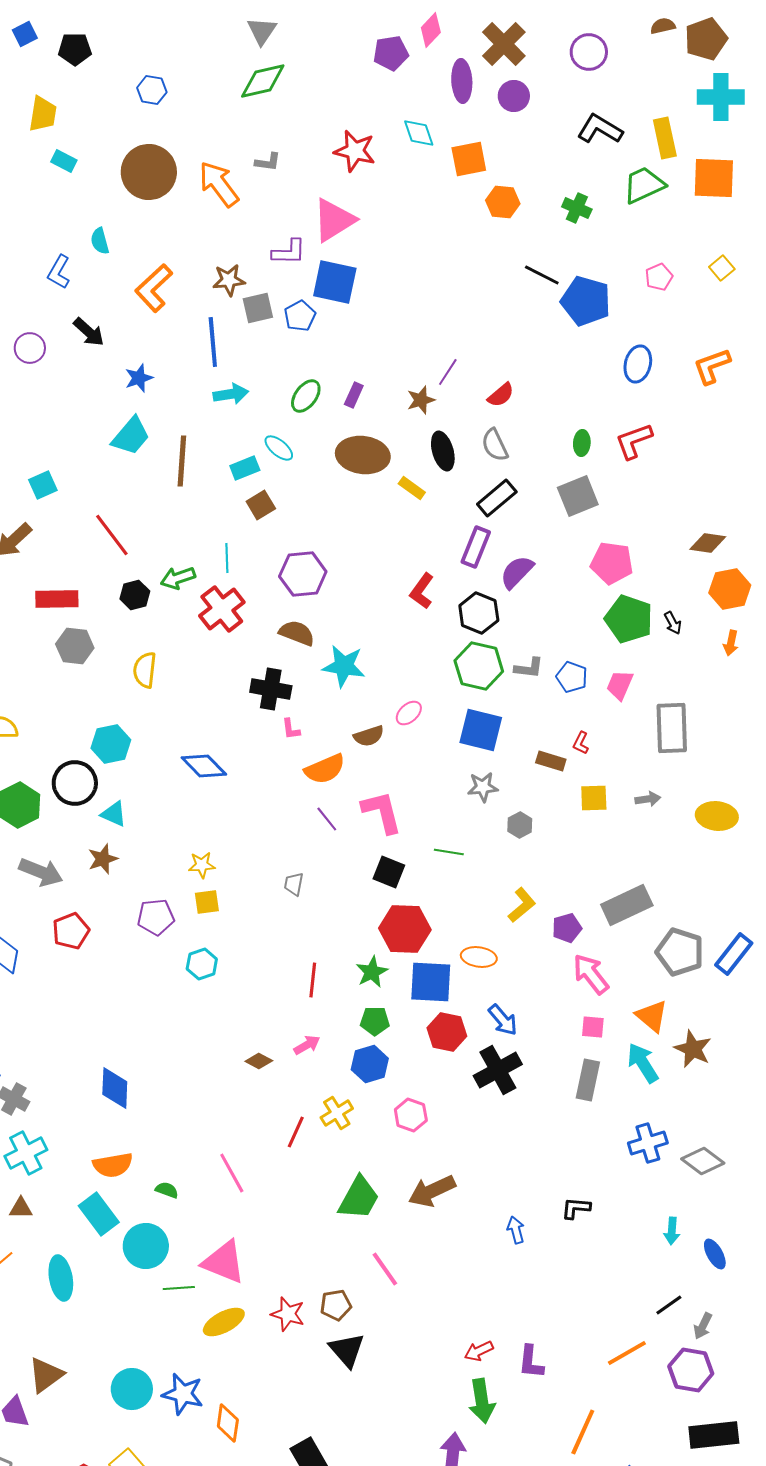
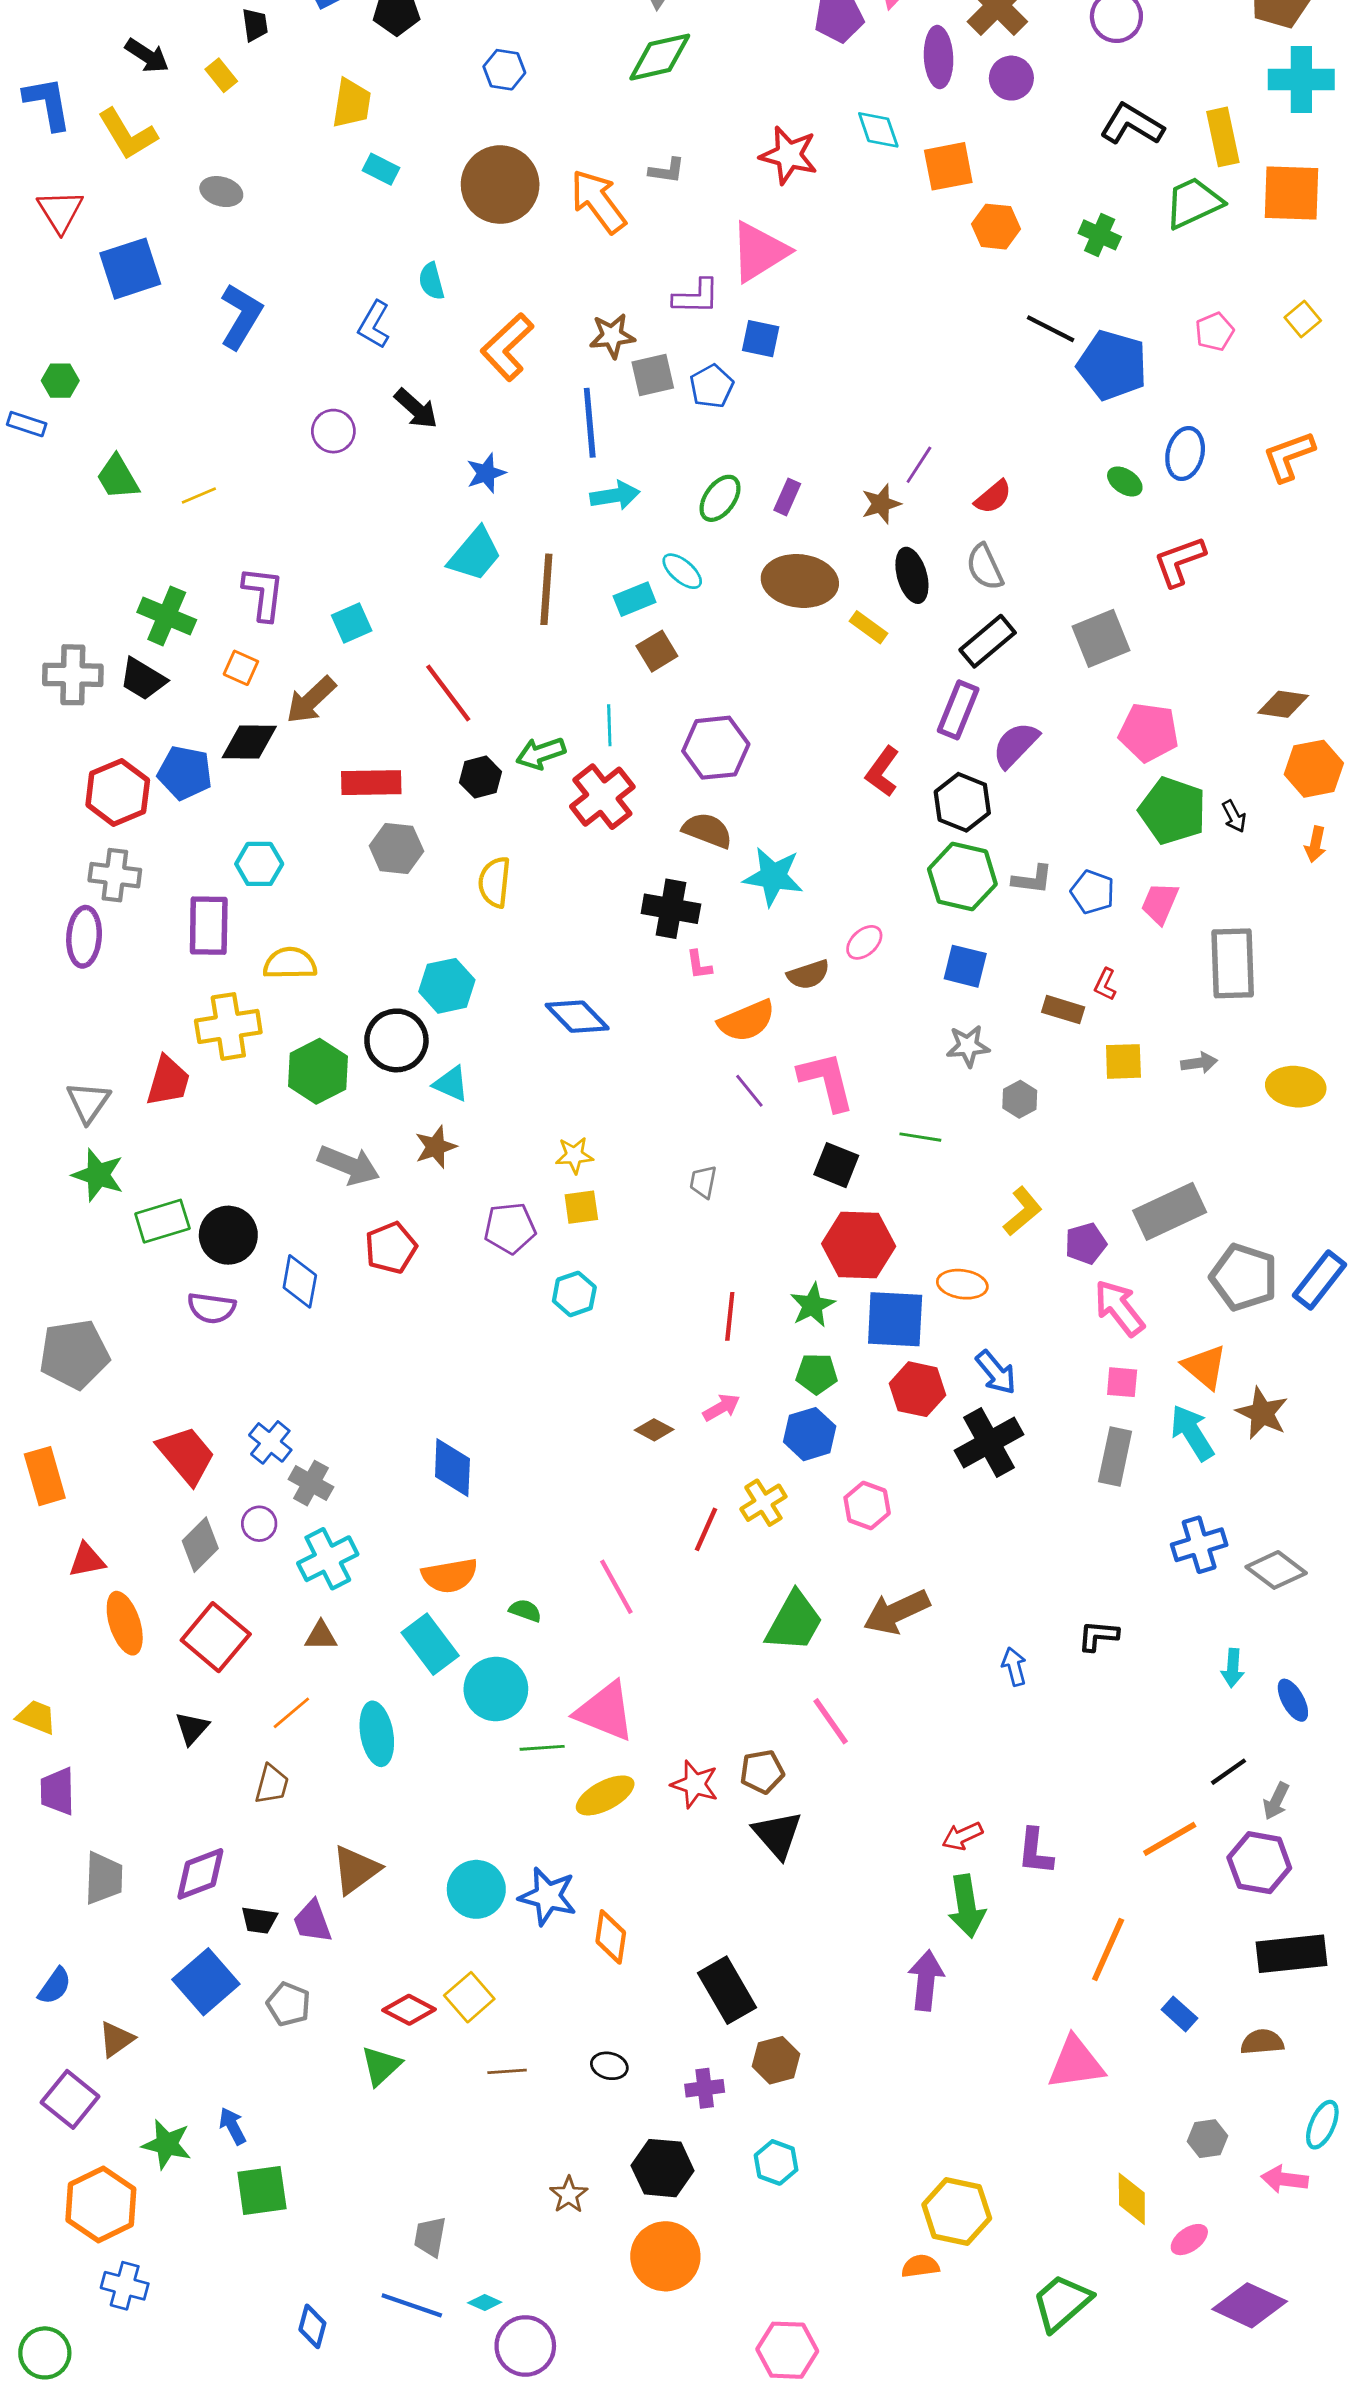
blue square: (335, 282) -> (761, 339), size x0.6
green ellipse: (582, 443) -> (1125, 482), moved, turned -60
blue square: (481, 730) -> (965, 966), size x0.7

